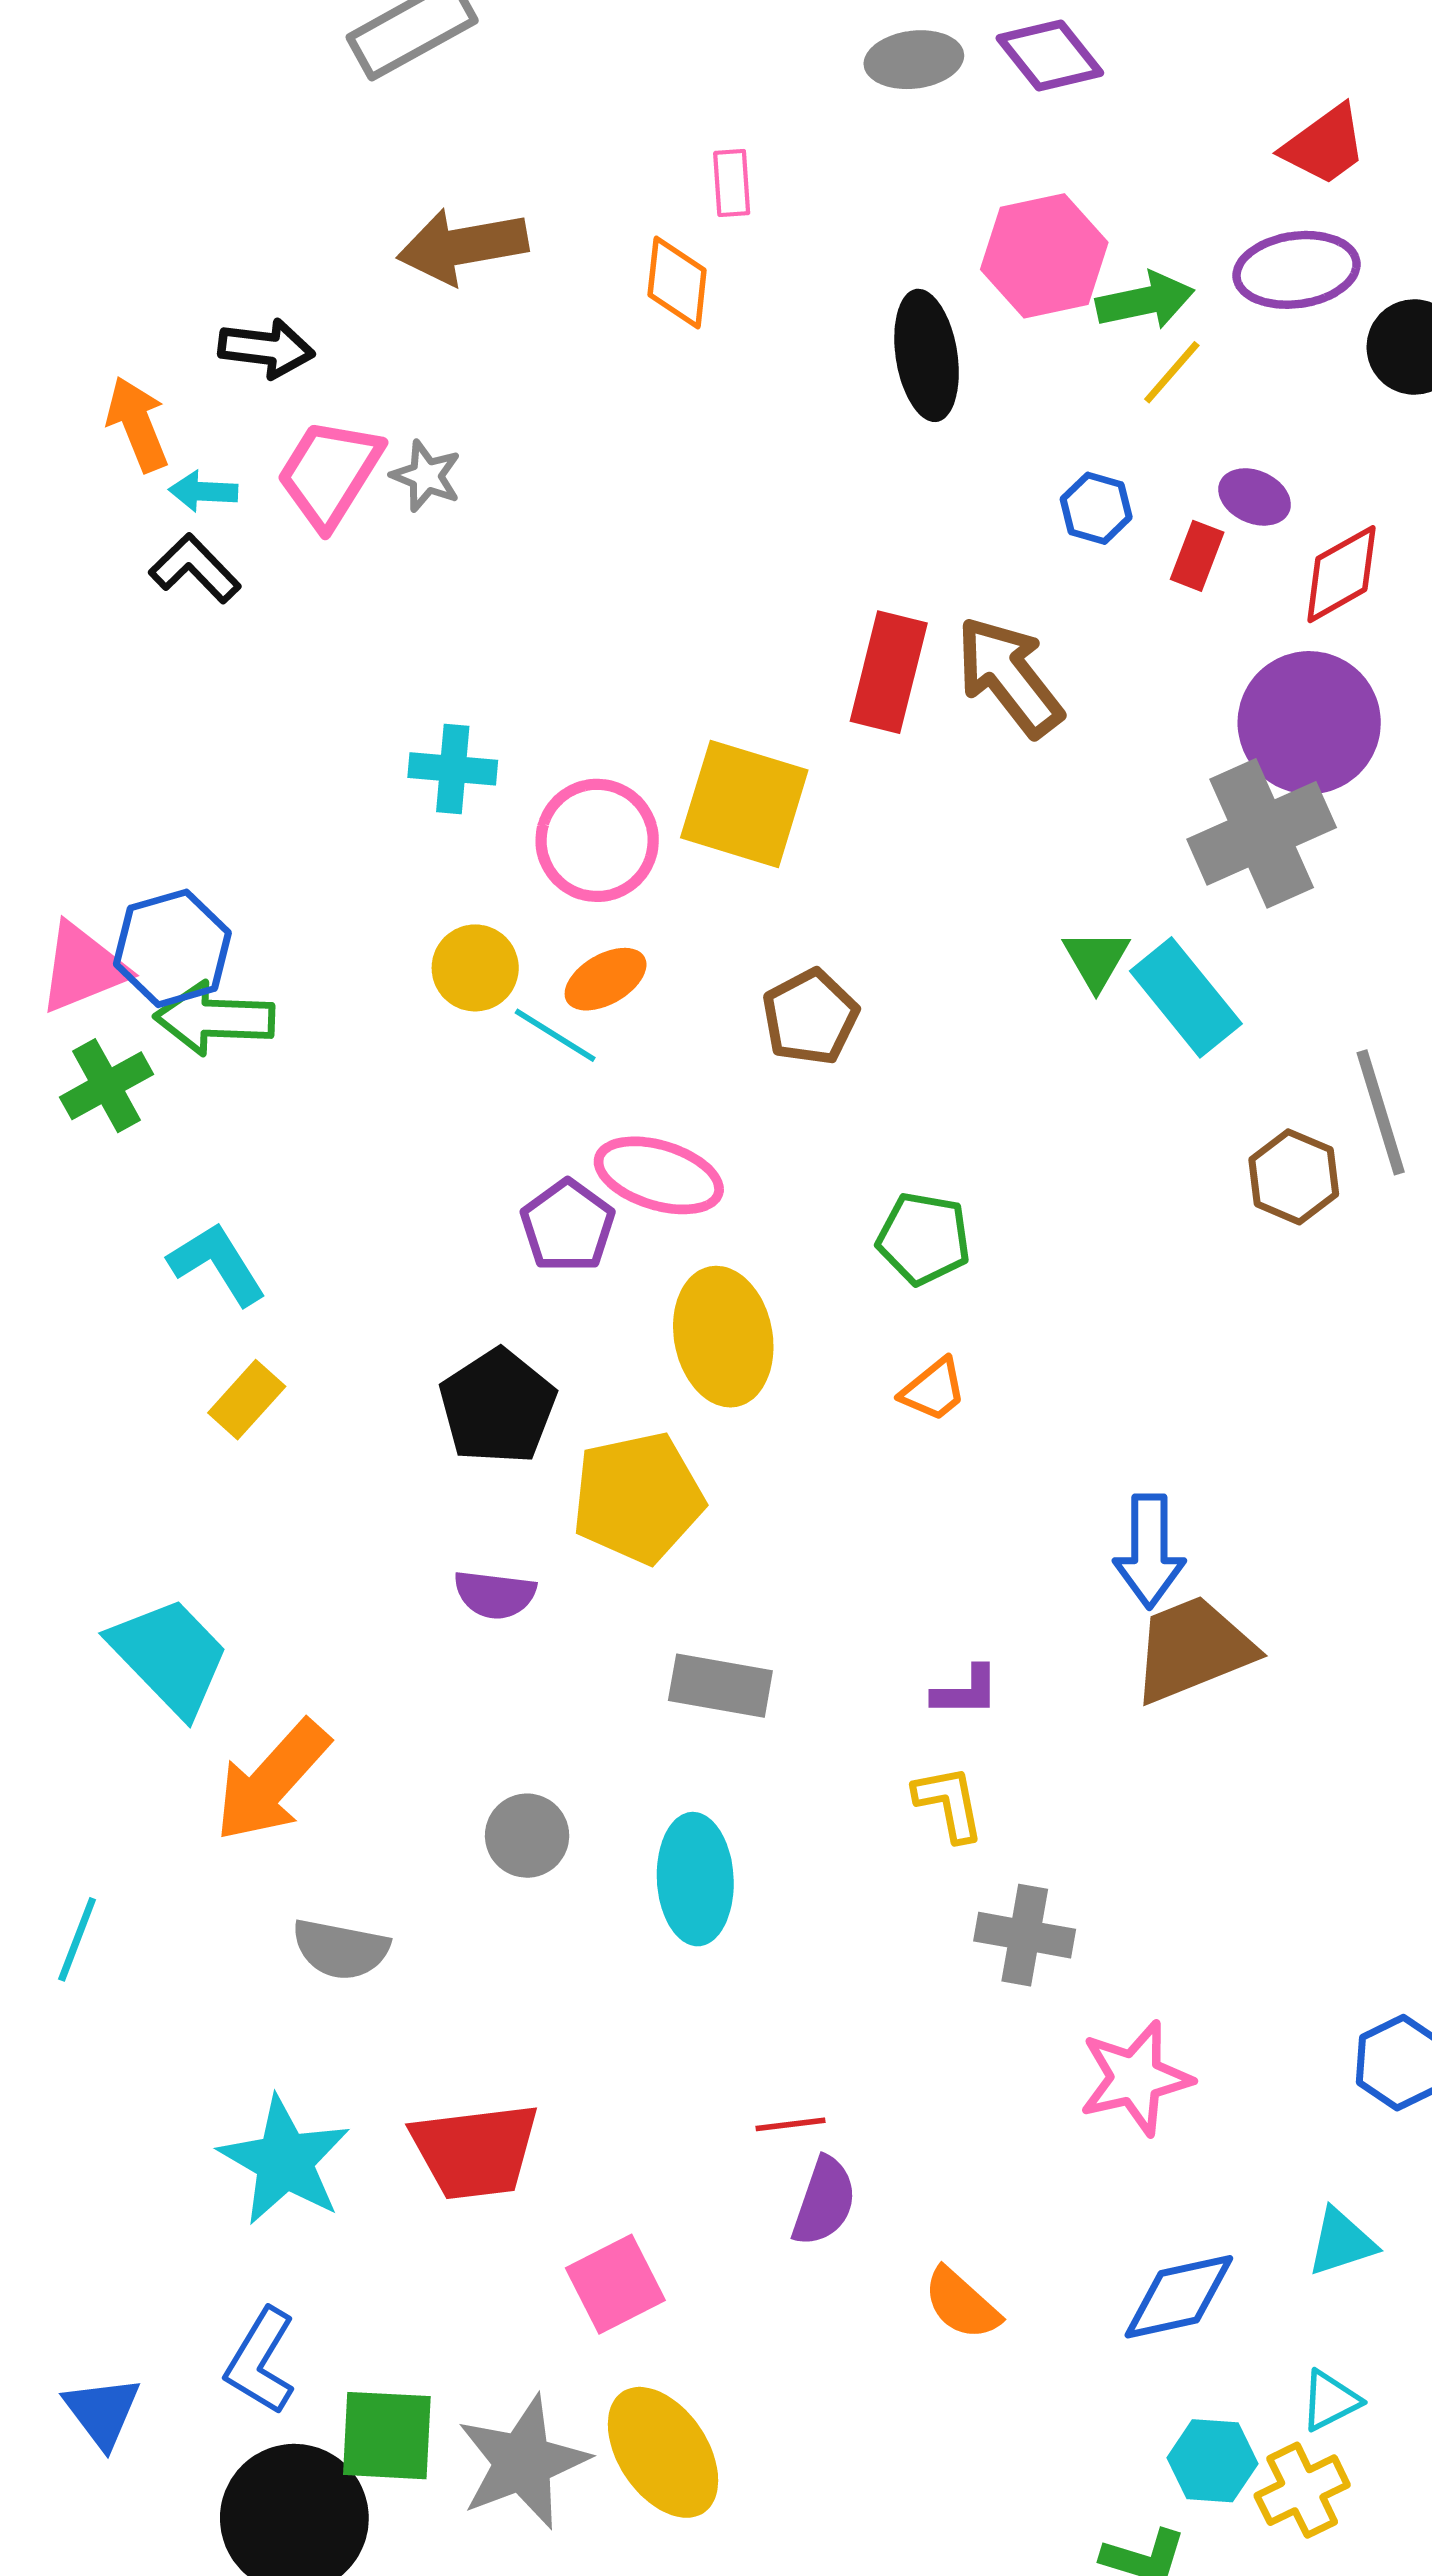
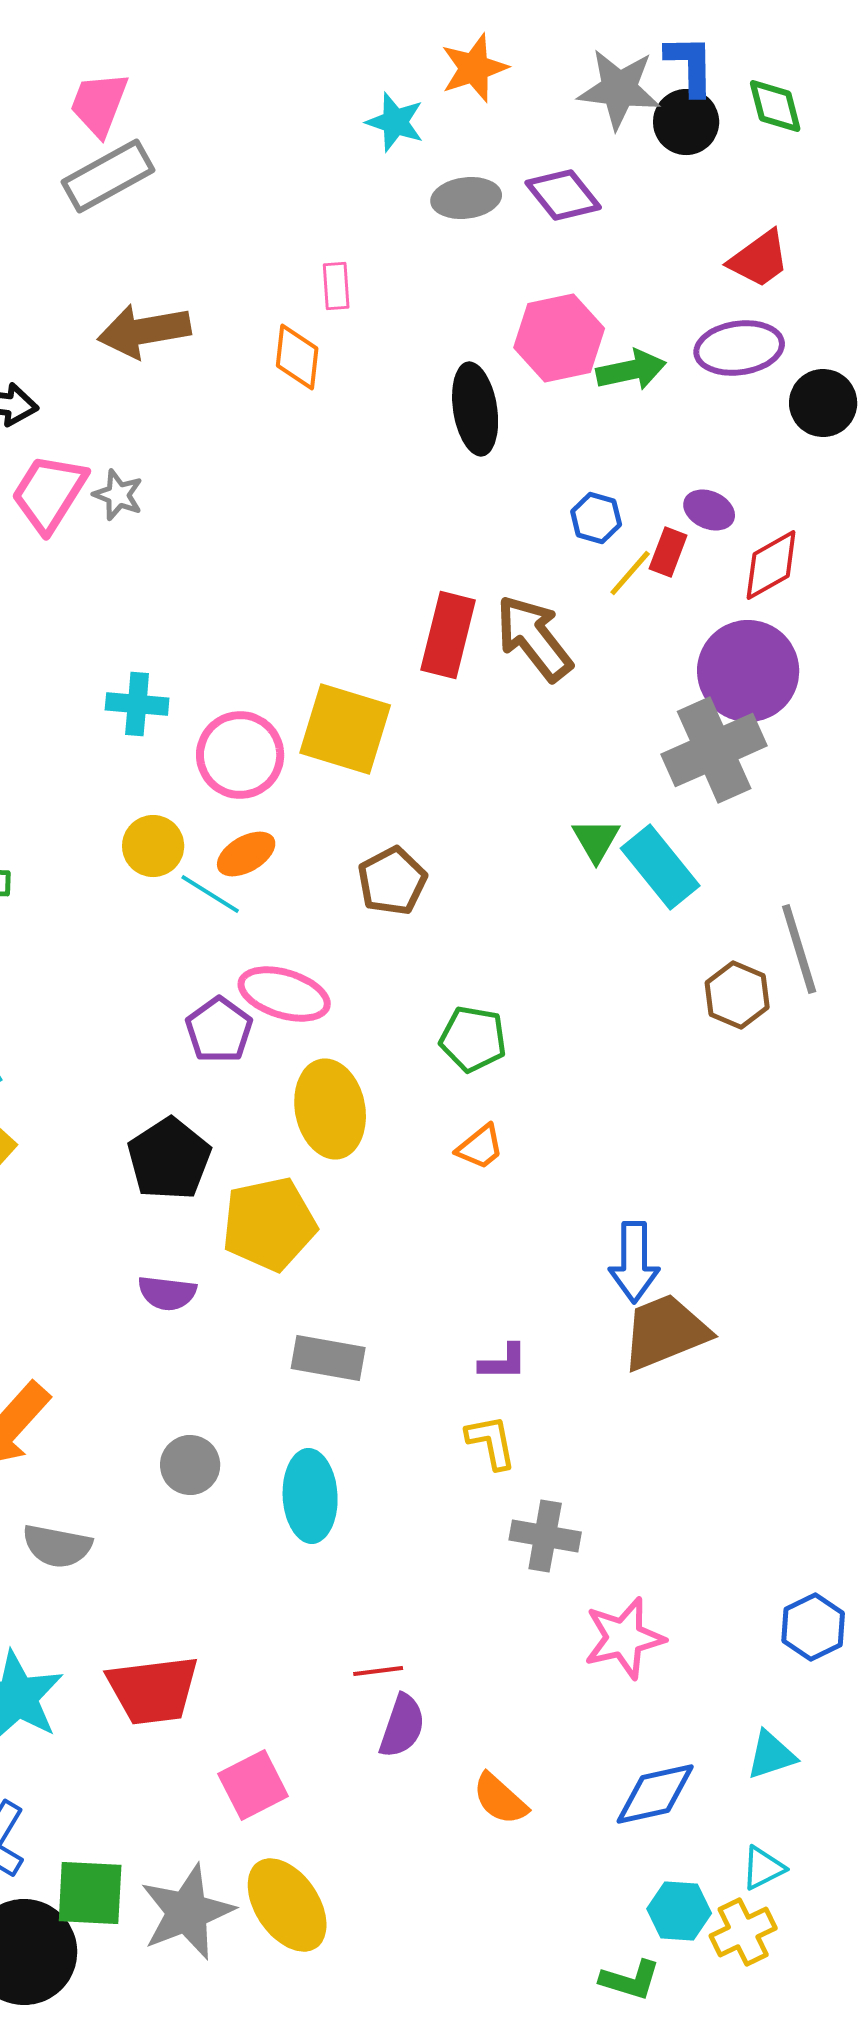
yellow line: (1172, 372) -> (630, 573), moved

